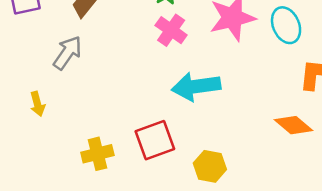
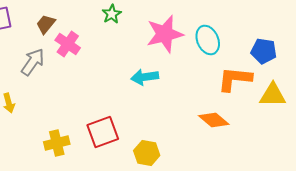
pink cross: (171, 30) -> (68, 44), moved
cyan arrow: (196, 86) -> (145, 77), moved, size x0.7

